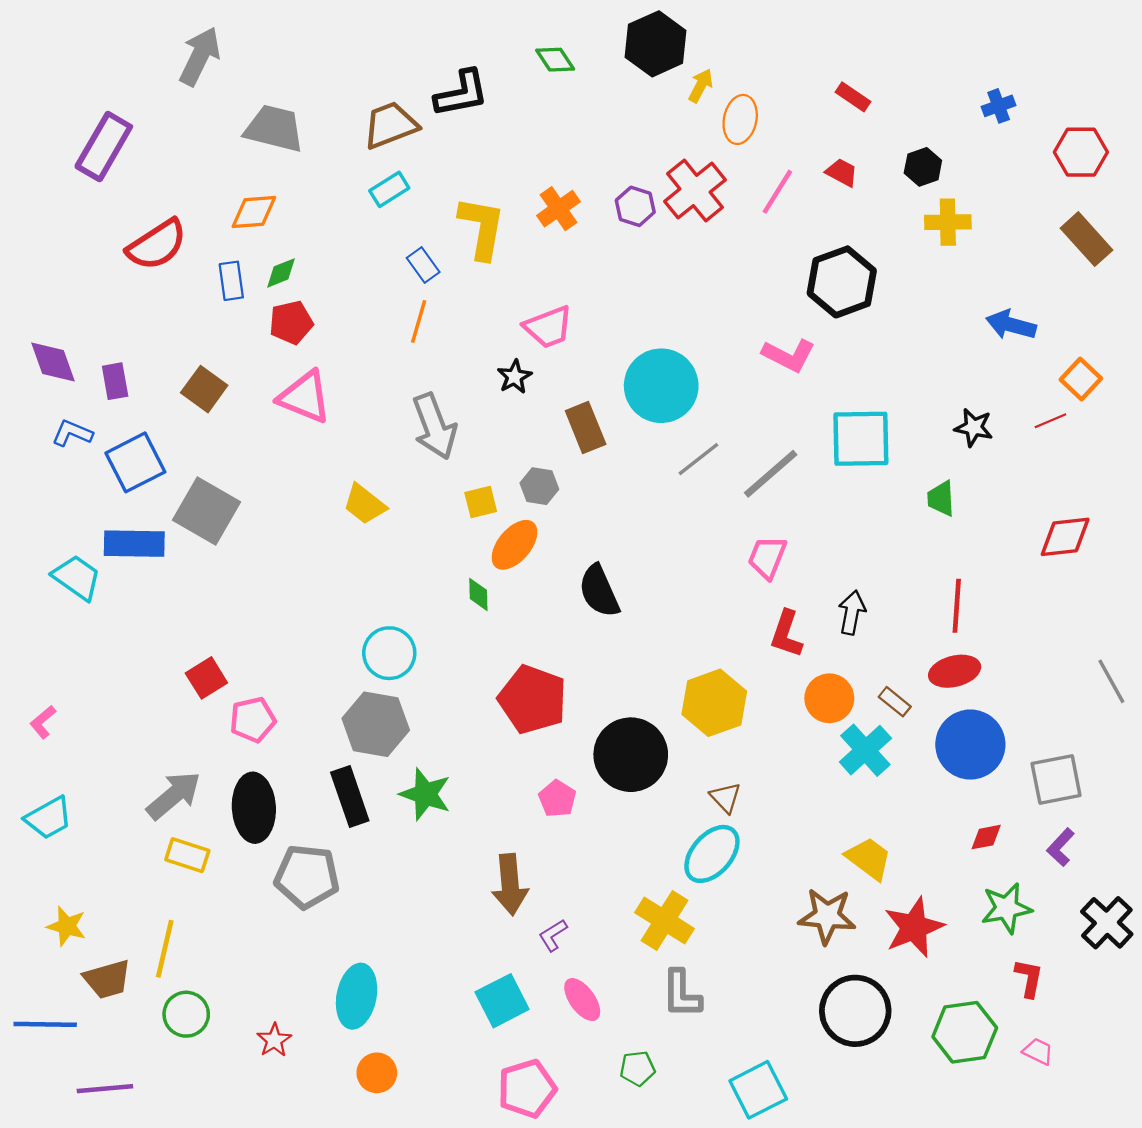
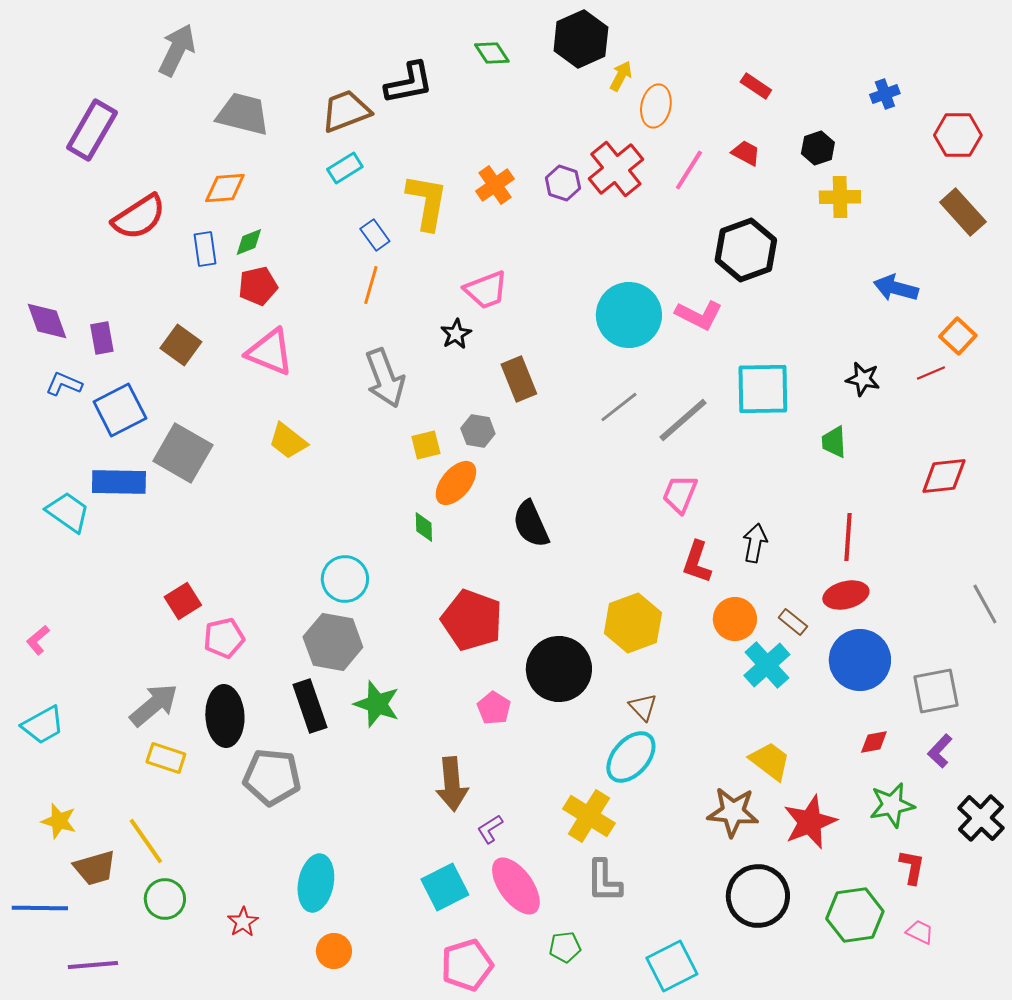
cyan circle: (661, 386) -> (629, 315), moved
yellow trapezoid: (364, 504) -> (288, 441), moved
yellow line: (165, 949) -> (146, 841), turned -48
pink ellipse: (582, 1000) -> (516, 886), size x1.5

